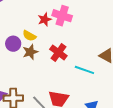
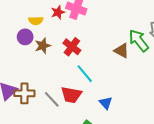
yellow semicircle: (29, 36) -> (36, 21), moved, turned -32
cyan line: (84, 70) -> (85, 74), moved, turned 30

